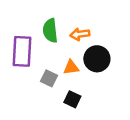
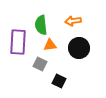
orange arrow: (80, 34) -> (73, 21), moved
orange triangle: (71, 67) -> (50, 45), moved

